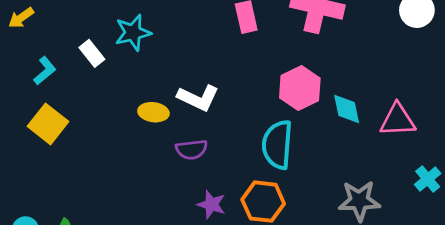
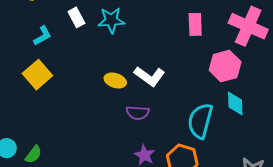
white rectangle: (92, 53) -> (76, 17), moved
pink hexagon: (300, 88) -> (225, 66), moved
cyan diamond: (347, 109) -> (235, 104), moved

